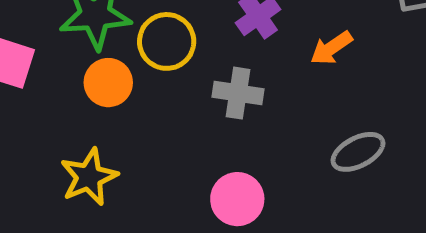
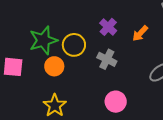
gray cross: (238, 93) -> (107, 59), turned 30

